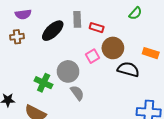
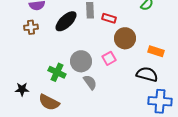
orange rectangle: (151, 53) -> (156, 51), moved
pink square: (93, 56) -> (109, 58), moved
black semicircle: (128, 69) -> (147, 74), moved

